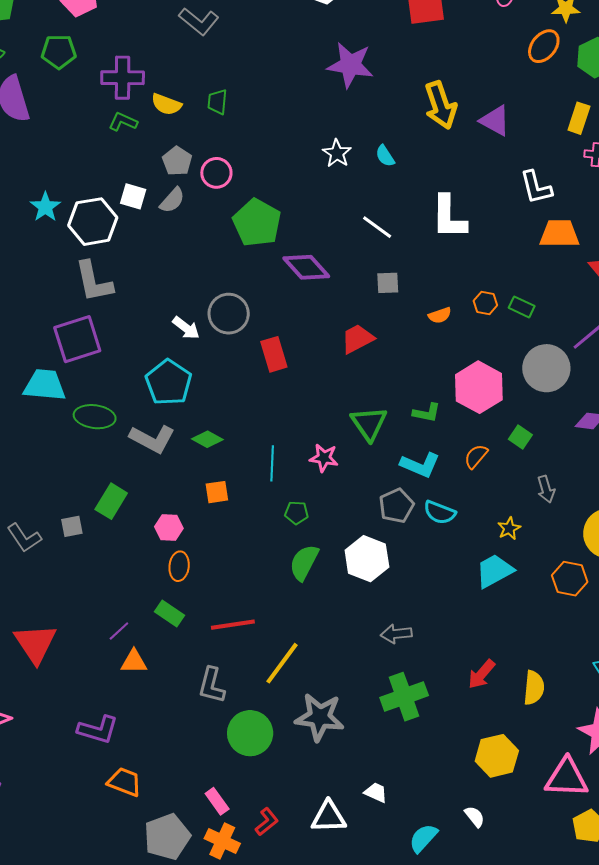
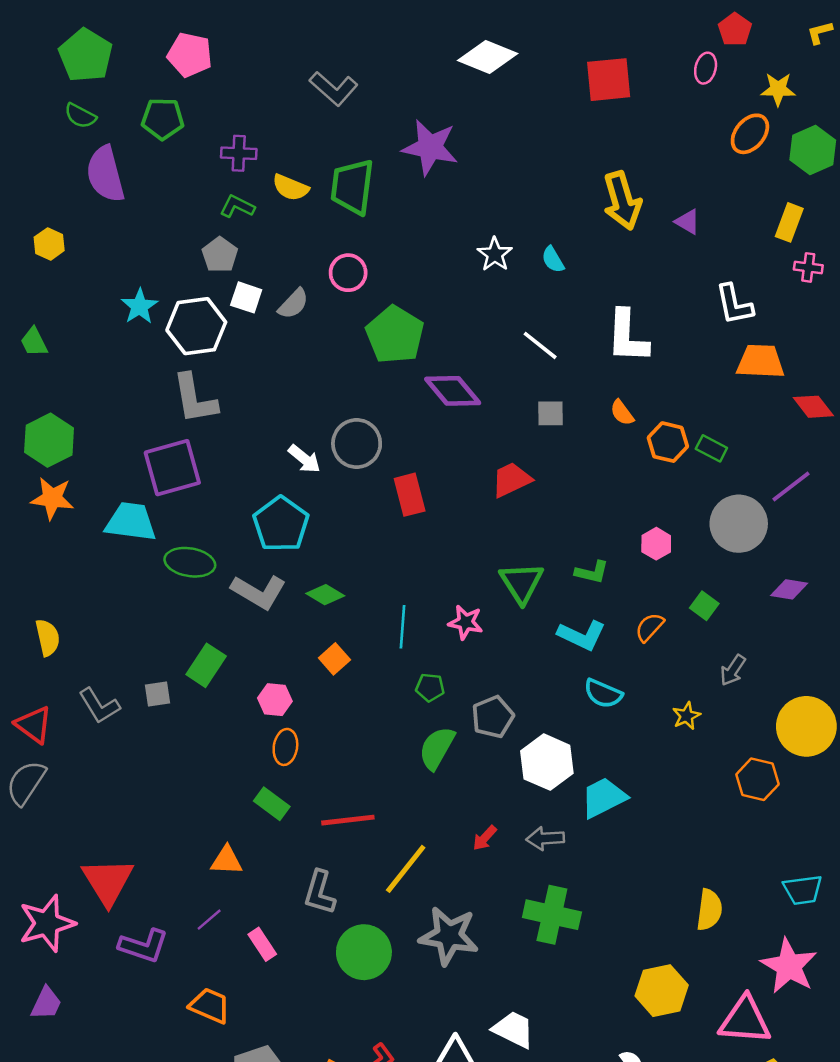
purple star: (350, 65) -> (430, 147), moved
purple cross: (123, 78) -> (239, 153), size x0.7
green trapezoid: (217, 102) -> (352, 187), size x1.8
purple triangle: (495, 121) -> (688, 222), size x0.7
gray pentagon: (177, 161) -> (220, 255), moved
orange hexagon: (485, 303) -> (668, 442), size x1.4
orange semicircle: (440, 315) -> (622, 413), moved, turned 70
pink hexagon: (479, 387) -> (656, 544), size x0.5
gray arrow: (546, 489) -> (733, 670), turned 48
orange square: (217, 492) -> (334, 659), turned -35
gray pentagon: (396, 506) -> (493, 717), moved
white hexagon: (367, 559) -> (547, 762), moved
cyan trapezoid: (494, 571) -> (604, 798), moved
purple line: (119, 631) -> (209, 920), moved
red triangle: (35, 643) -> (108, 881), moved
red arrow: (481, 674) -> (485, 838), moved, size x0.7
green cross: (404, 697) -> (552, 915), turned 30
purple L-shape: (98, 730) -> (144, 946), moved
white trapezoid: (376, 792) -> (514, 1030), size x1.5
pink rectangle: (217, 801) -> (262, 944), moved

